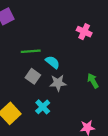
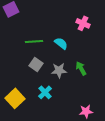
cyan semicircle: (53, 62) -> (61, 43), moved
green arrow: (93, 81) -> (81, 68), moved

